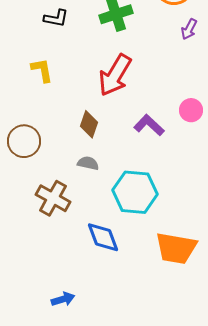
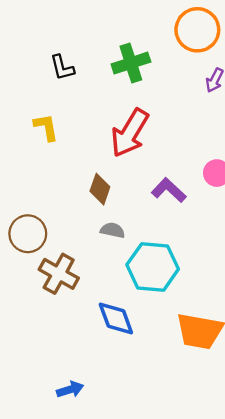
black L-shape: (56, 18) -> (62, 68), turned 65
brown circle: (24, 141) -> (28, 234), moved
gray semicircle: (88, 163) -> (113, 230), moved

